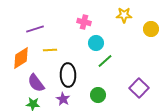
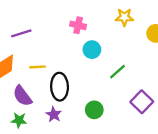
yellow line: (50, 50) -> (38, 67), moved
green line: (105, 61) -> (117, 72), moved

